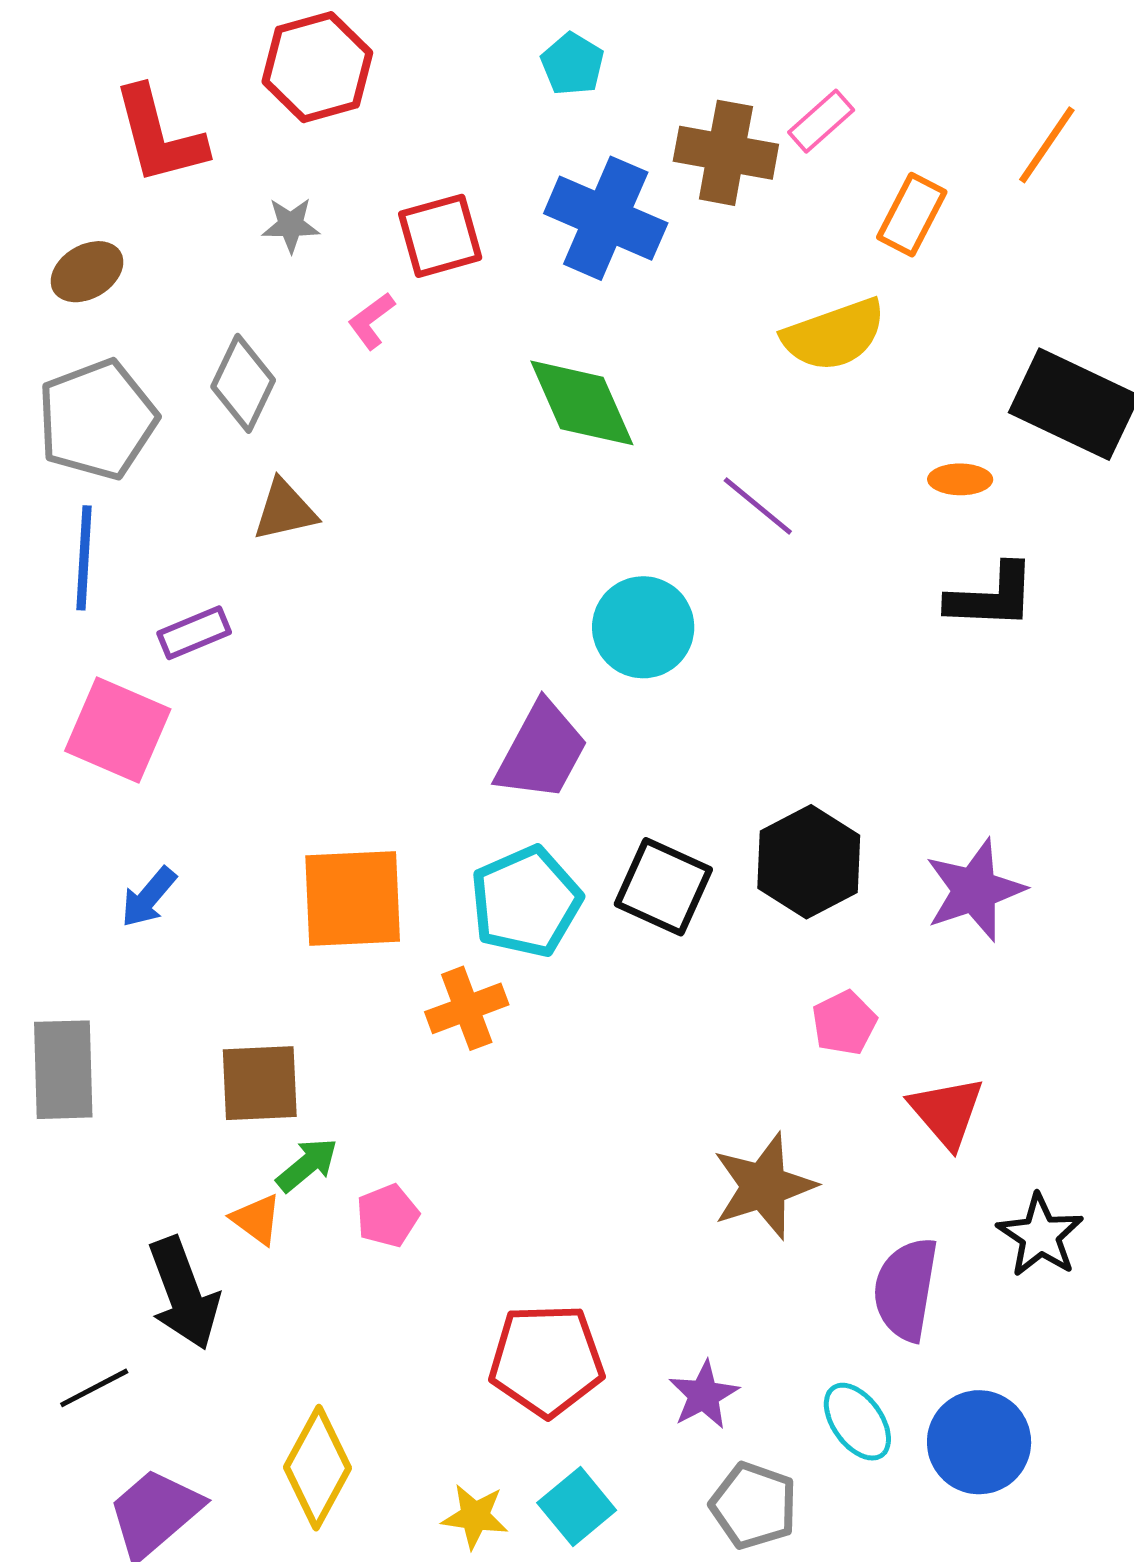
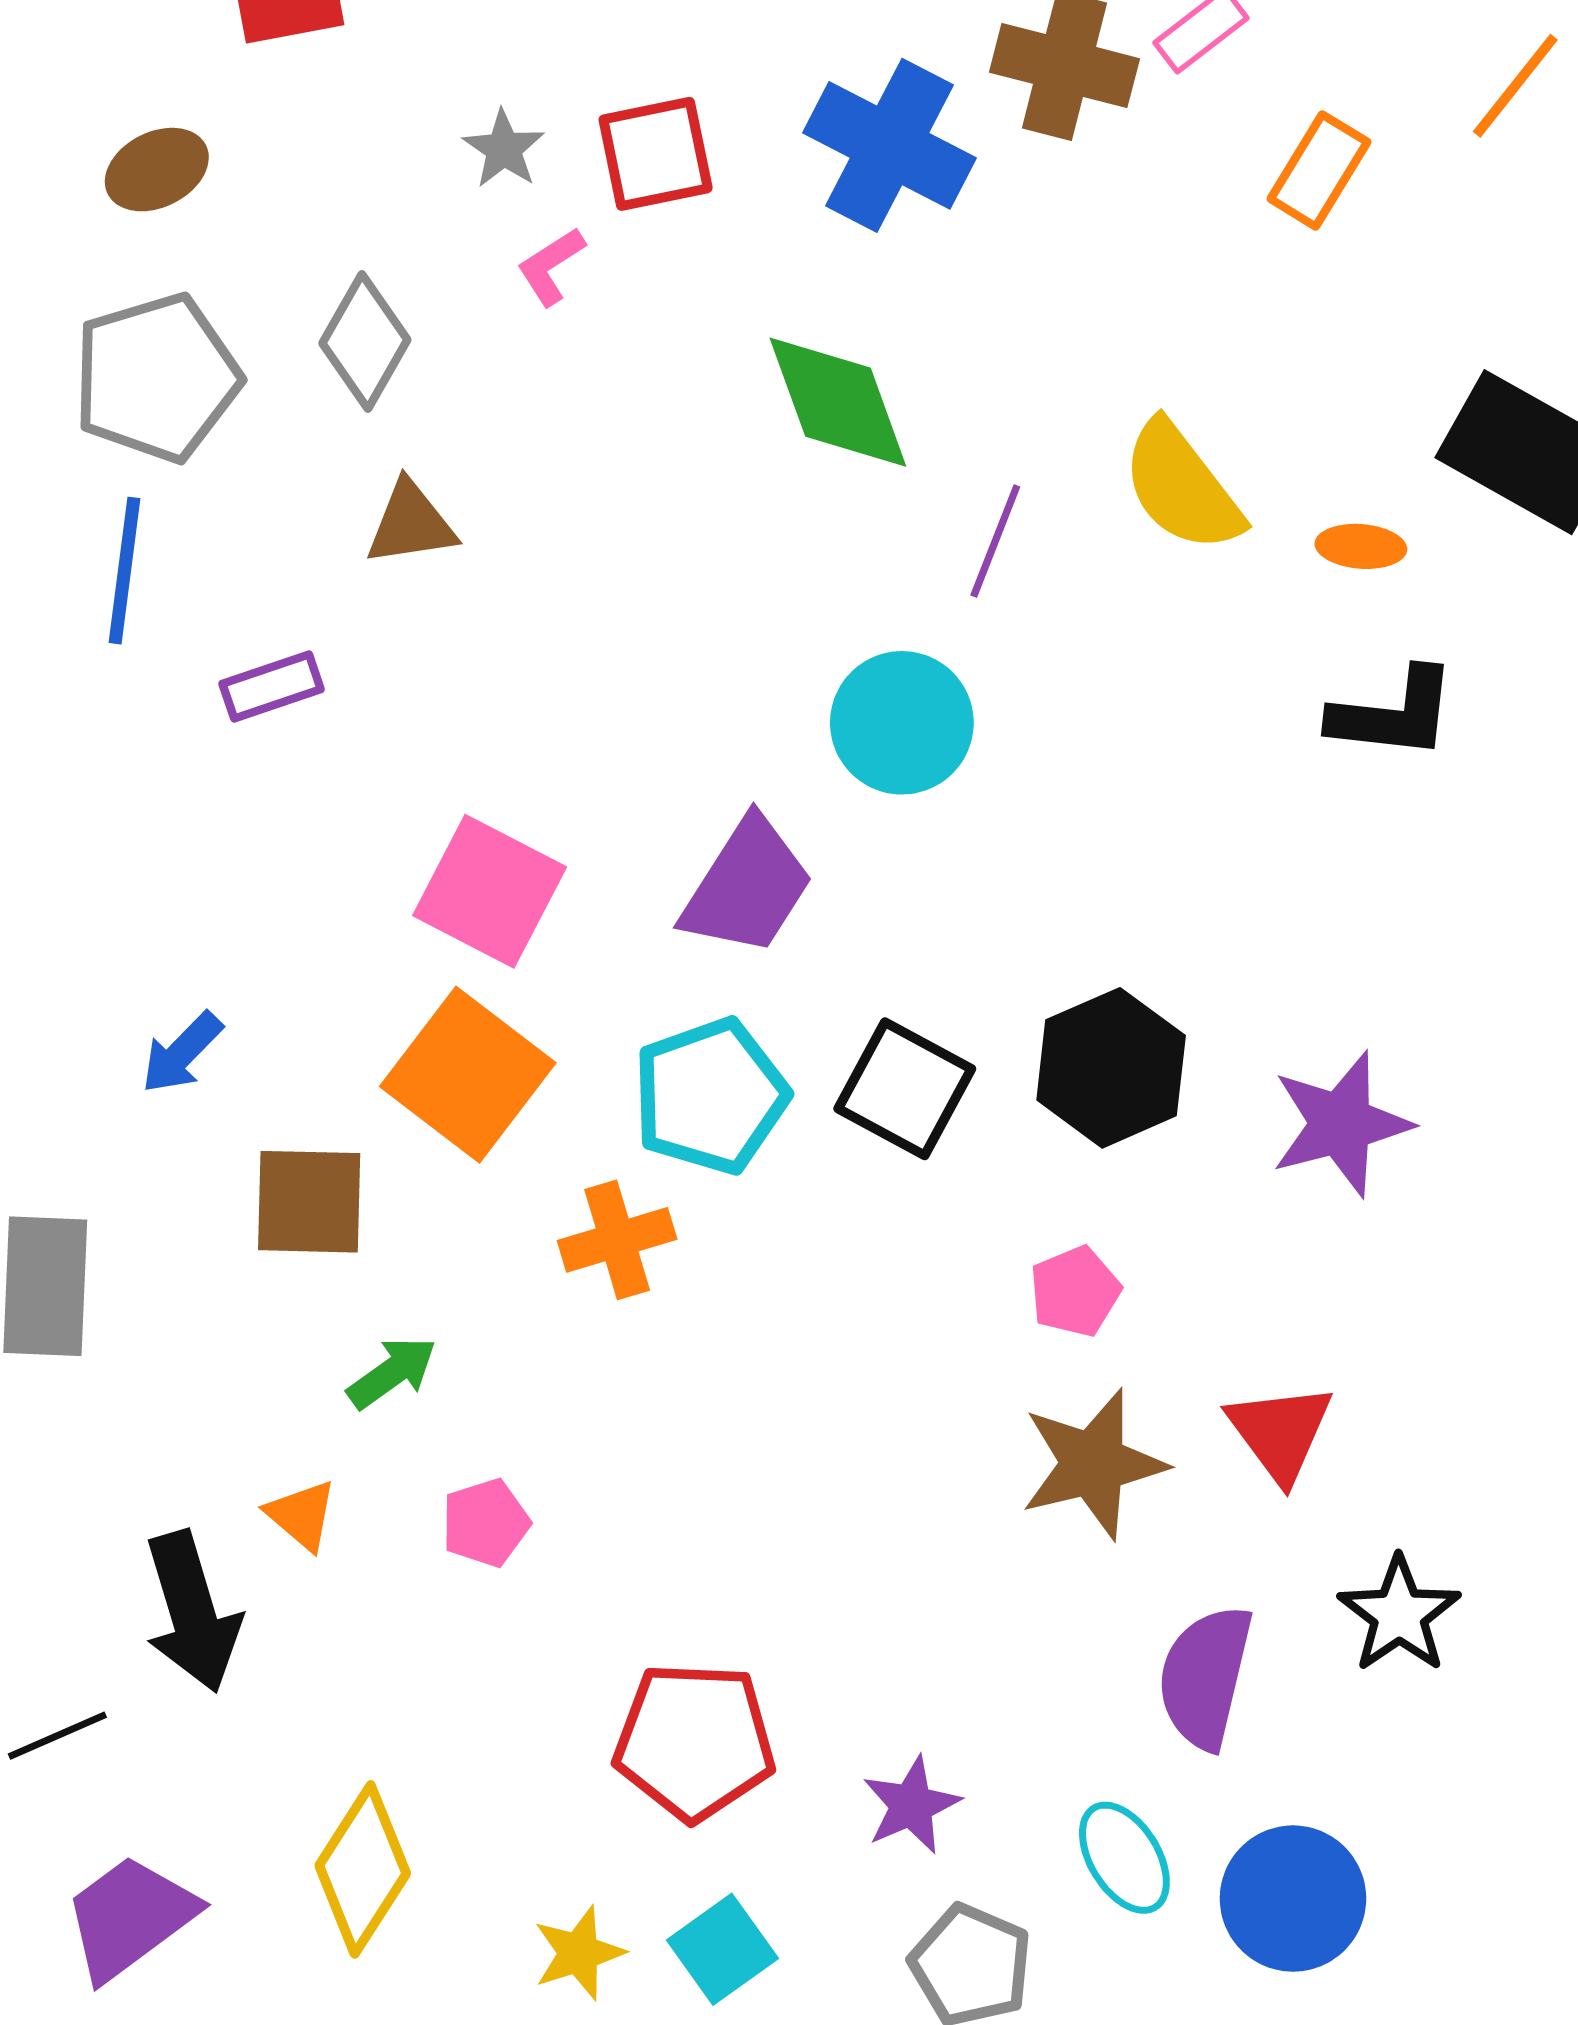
gray star: (291, 225) -> (504, 149), moved, turned 30
yellow semicircle: (834, 335) -> (1182, 487), moved, turned 68
purple line: (758, 506) -> (995, 541), moved, turned 68
pink square: (118, 730) -> (490, 891), moved
orange square: (353, 899) -> (468, 1075), turned 36
pink pentagon: (844, 1023) -> (1075, 1291), moved
brown square: (260, 1083) -> (309, 1202), moved
green arrow: (307, 1165) -> (392, 1373), moved
brown star: (764, 1186) -> (1093, 1464), moved
yellow star: (475, 1516) -> (579, 1953), turned -30

